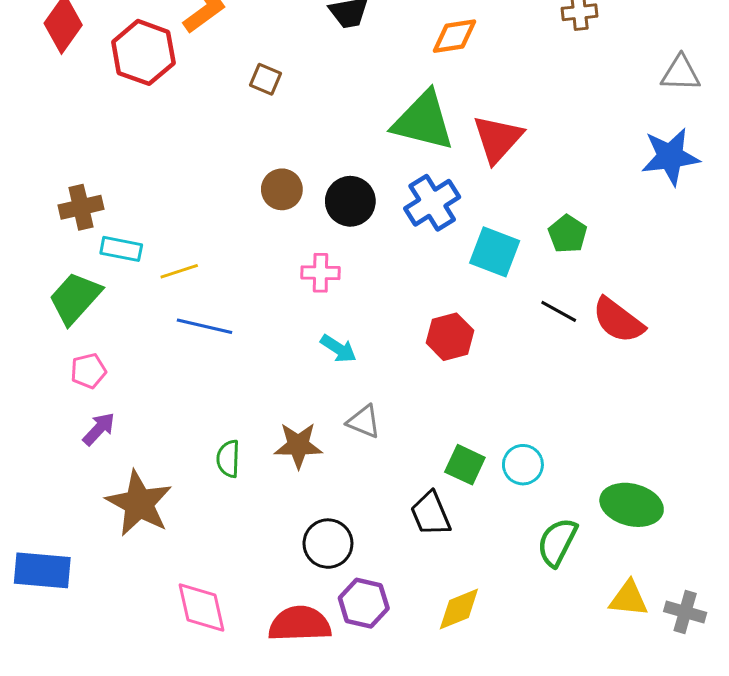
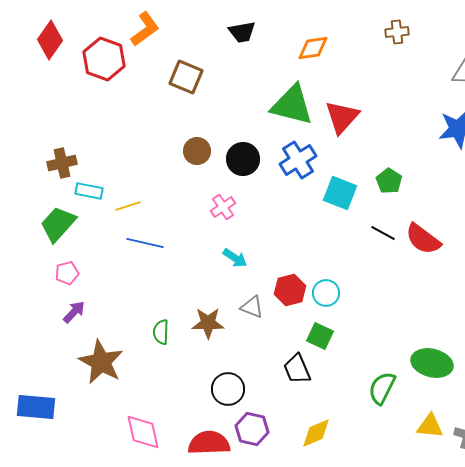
brown square: (265, 79) -> (186, 77), size x1.6
pink cross: (321, 273) -> (223, 207), turned -35
red hexagon: (450, 337) -> (290, 290), moved
cyan circle: (523, 465) -> (326, 293), moved

